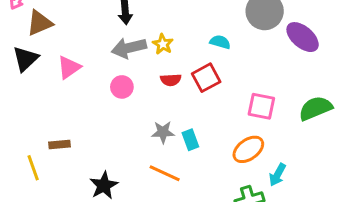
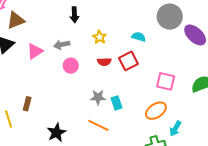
gray arrow: (129, 48) -> (62, 45), moved, size x0.7
brown rectangle: (60, 144) -> (27, 104), turned -72

